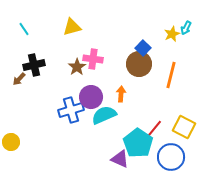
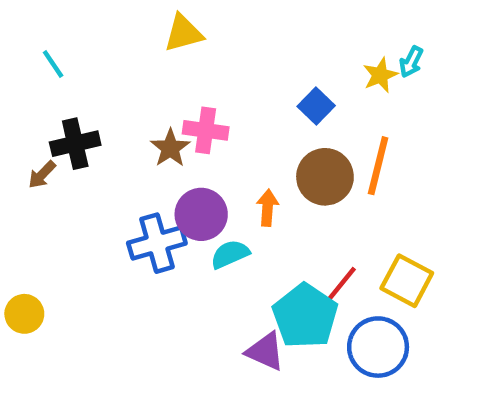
yellow triangle: (72, 27) -> (183, 33), moved
brown circle: (139, 64) -> (325, 177), moved
cyan semicircle: (104, 115) -> (230, 254), size x0.7

